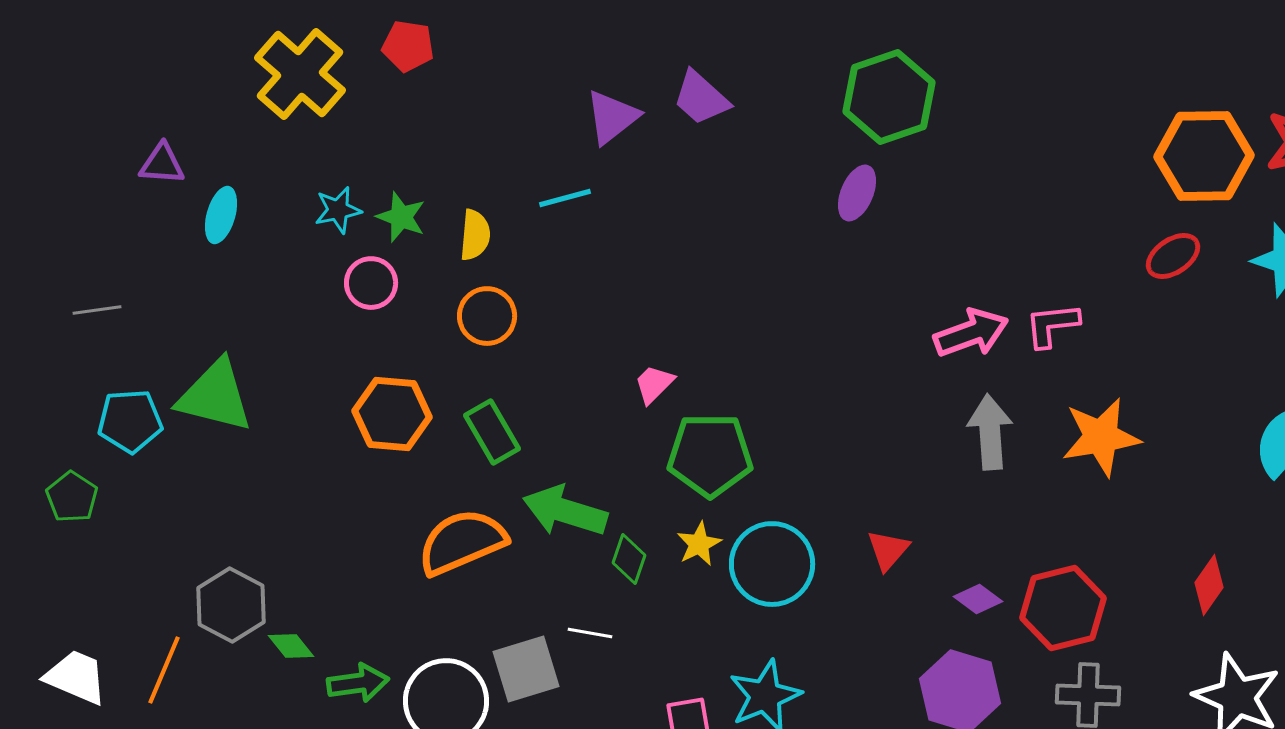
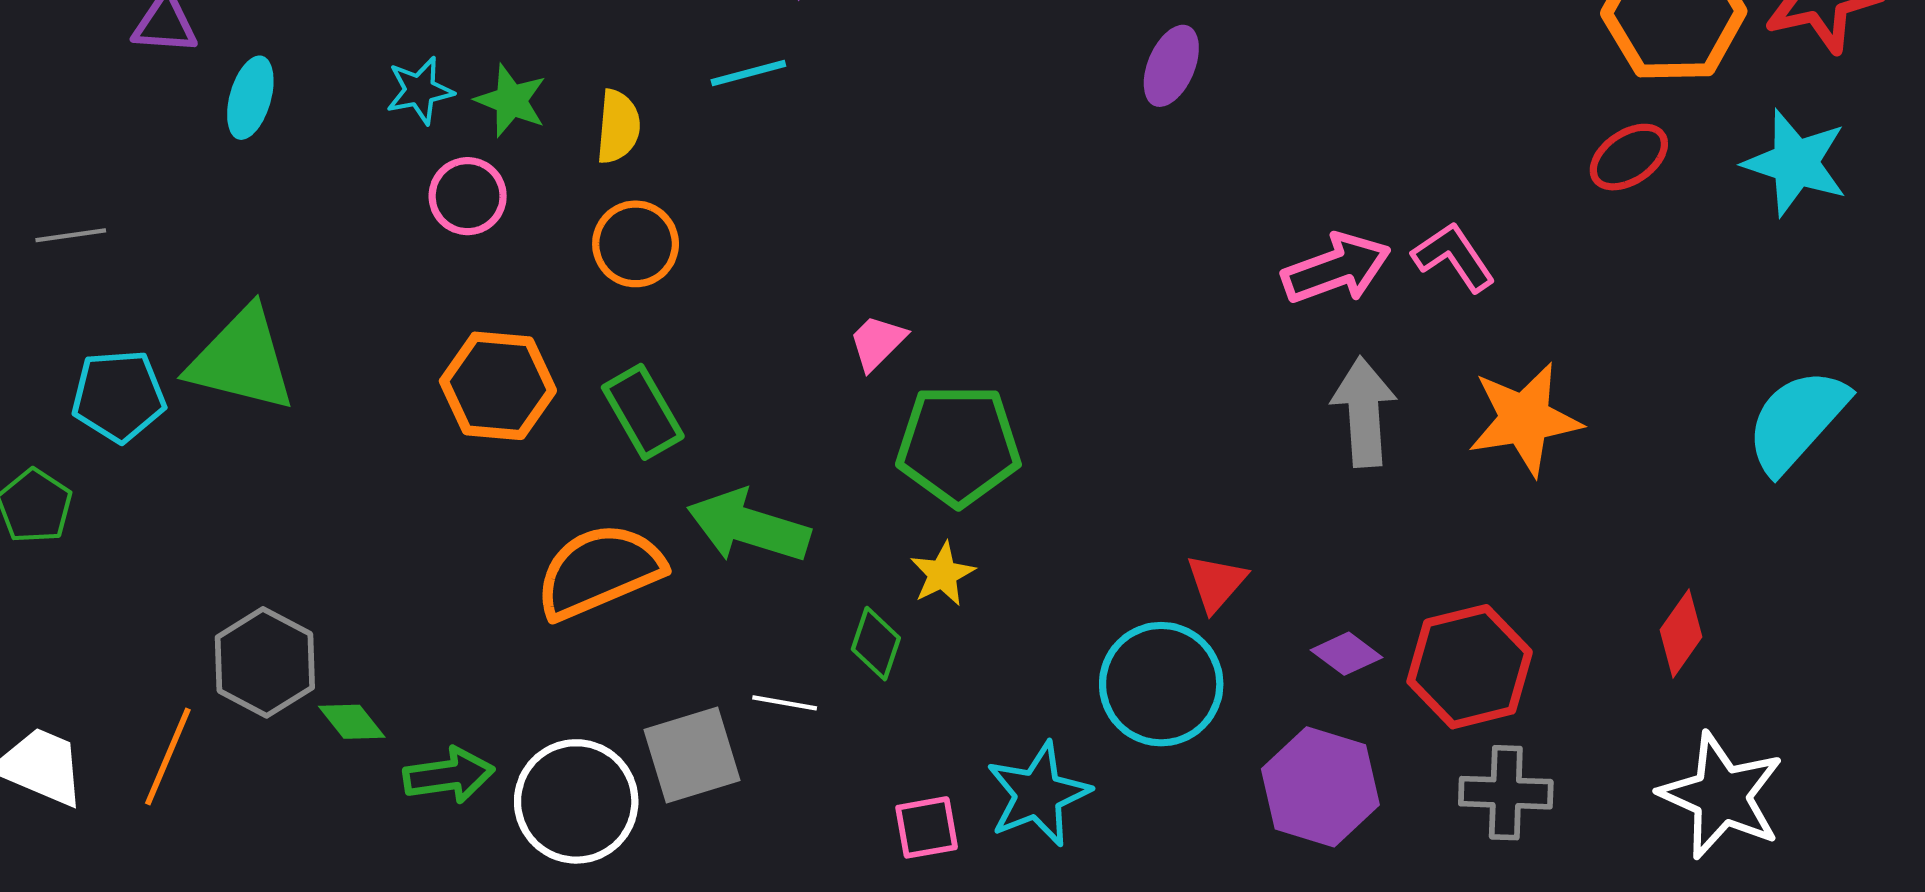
pink L-shape: (1052, 325) -> (1454, 257), turned 62
green diamond: (629, 559) -> (876, 644), moved
cyan circle: (772, 564) -> (1161, 684), moved

